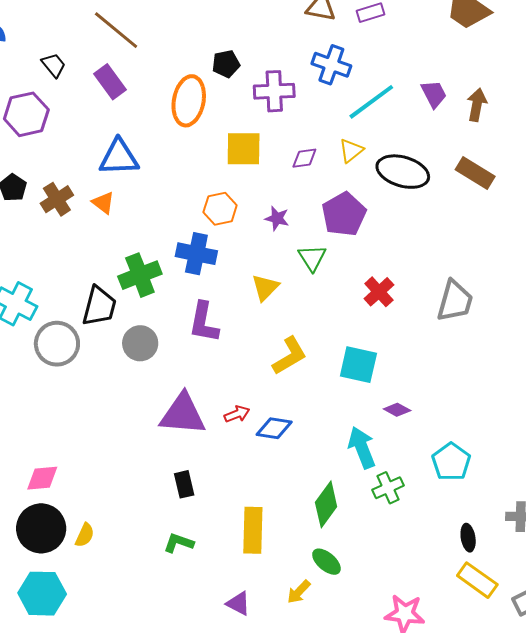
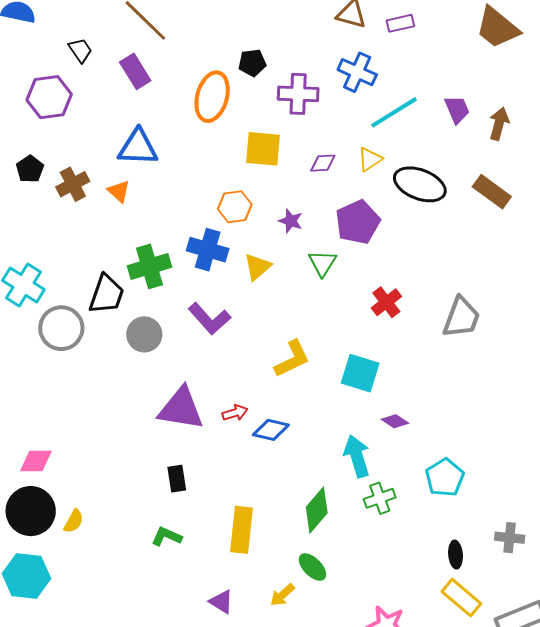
yellow triangle: (265, 288) -> (258, 267), moved
purple L-shape: (204, 322) -> (209, 319), turned -57

